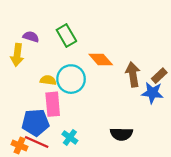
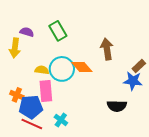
orange diamond: (101, 60) -> (82, 67), moved
brown arrow: (133, 74) -> (107, 49), moved
black semicircle: (121, 134) -> (117, 106), moved
orange cross: (19, 145) -> (17, 95), moved

